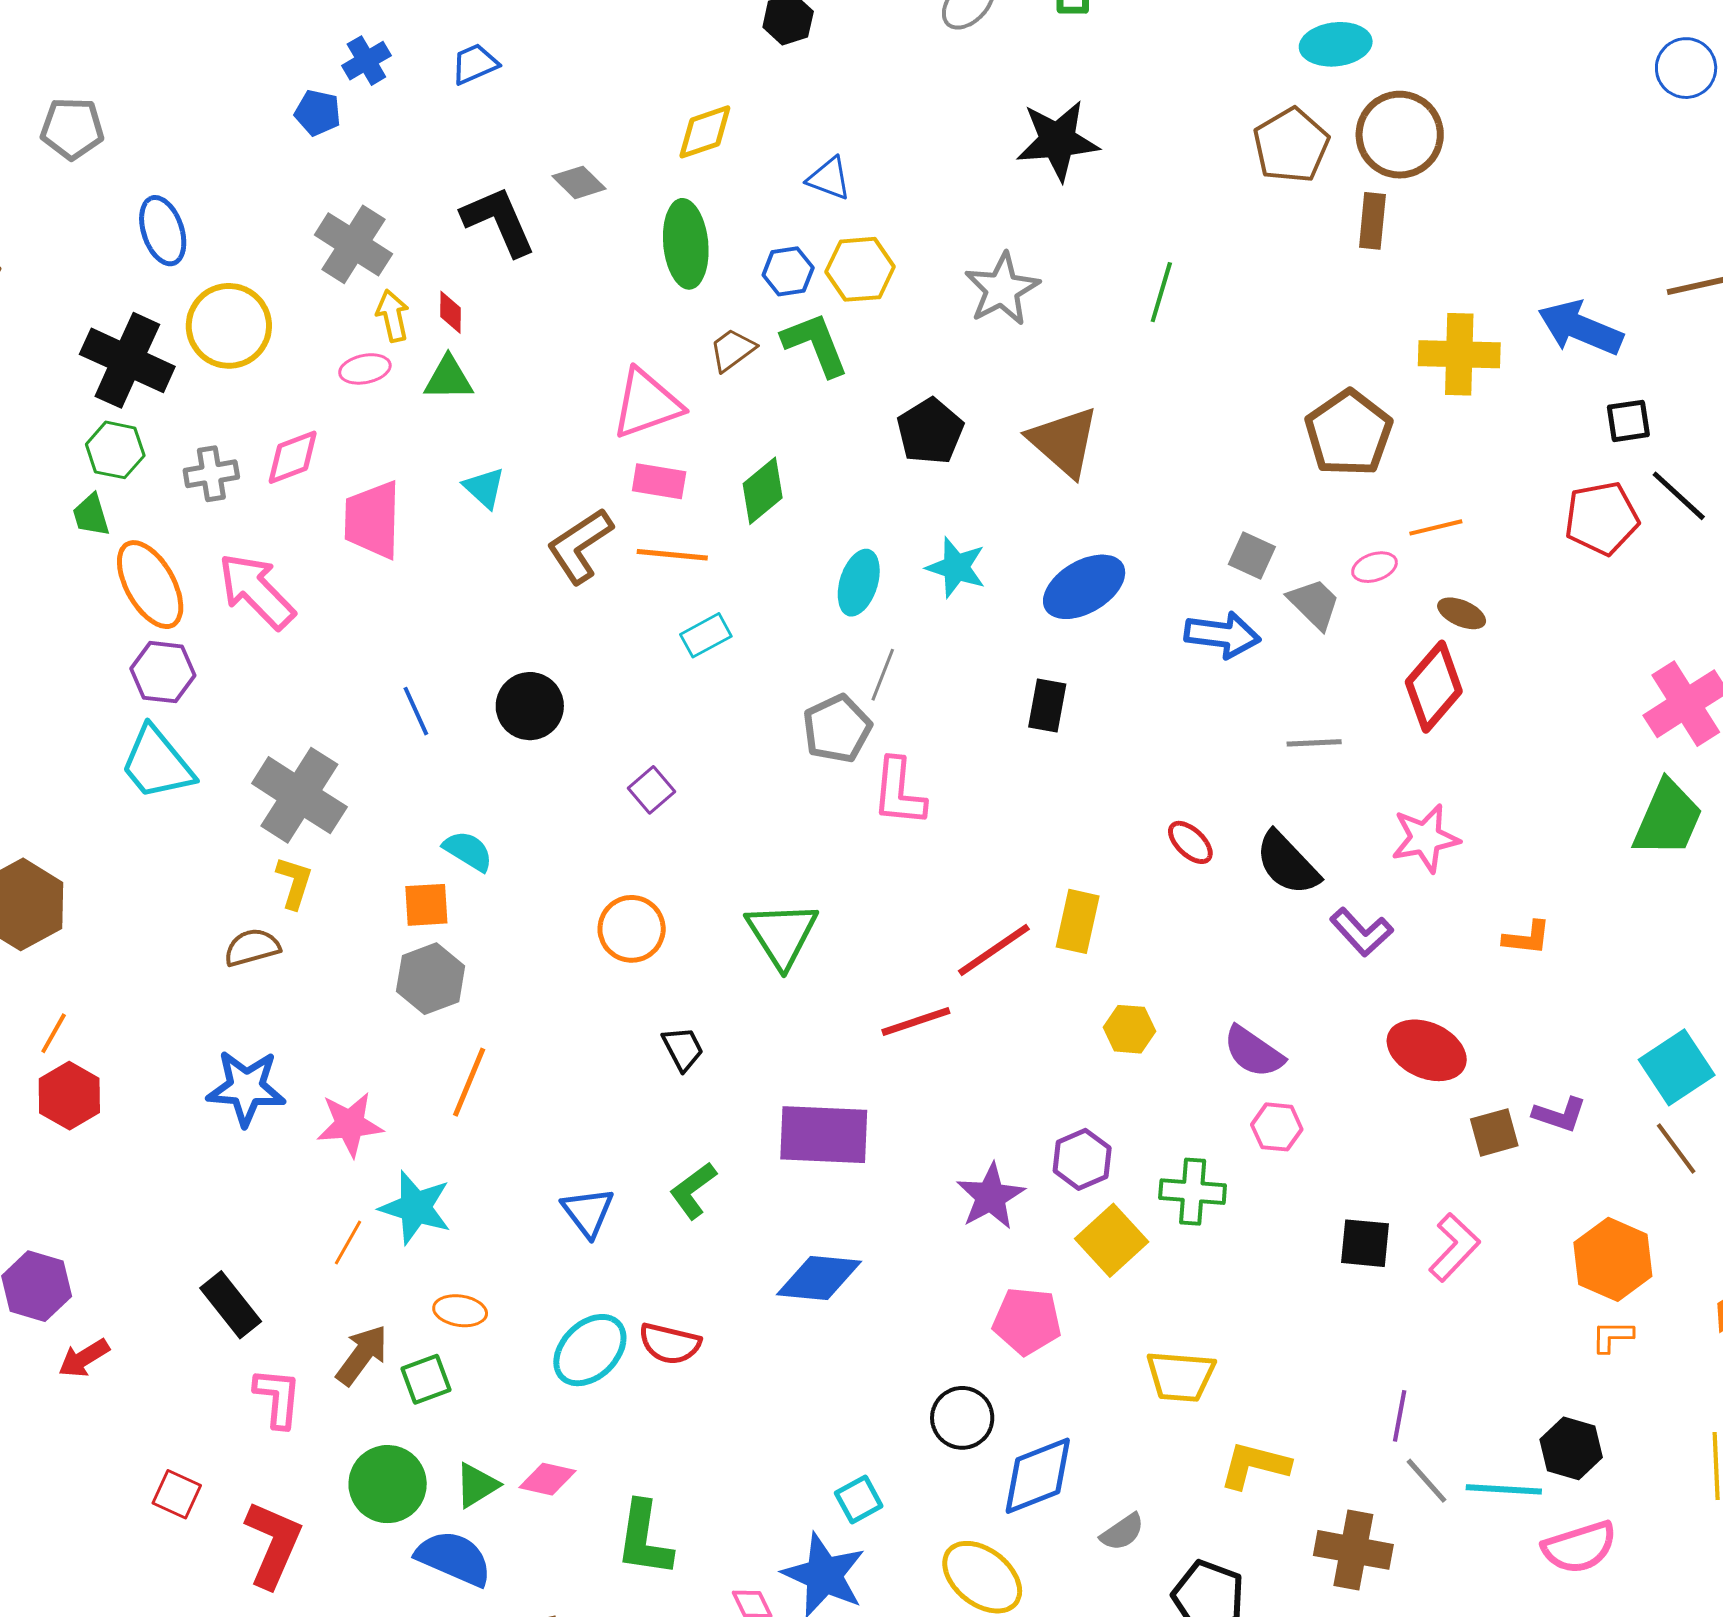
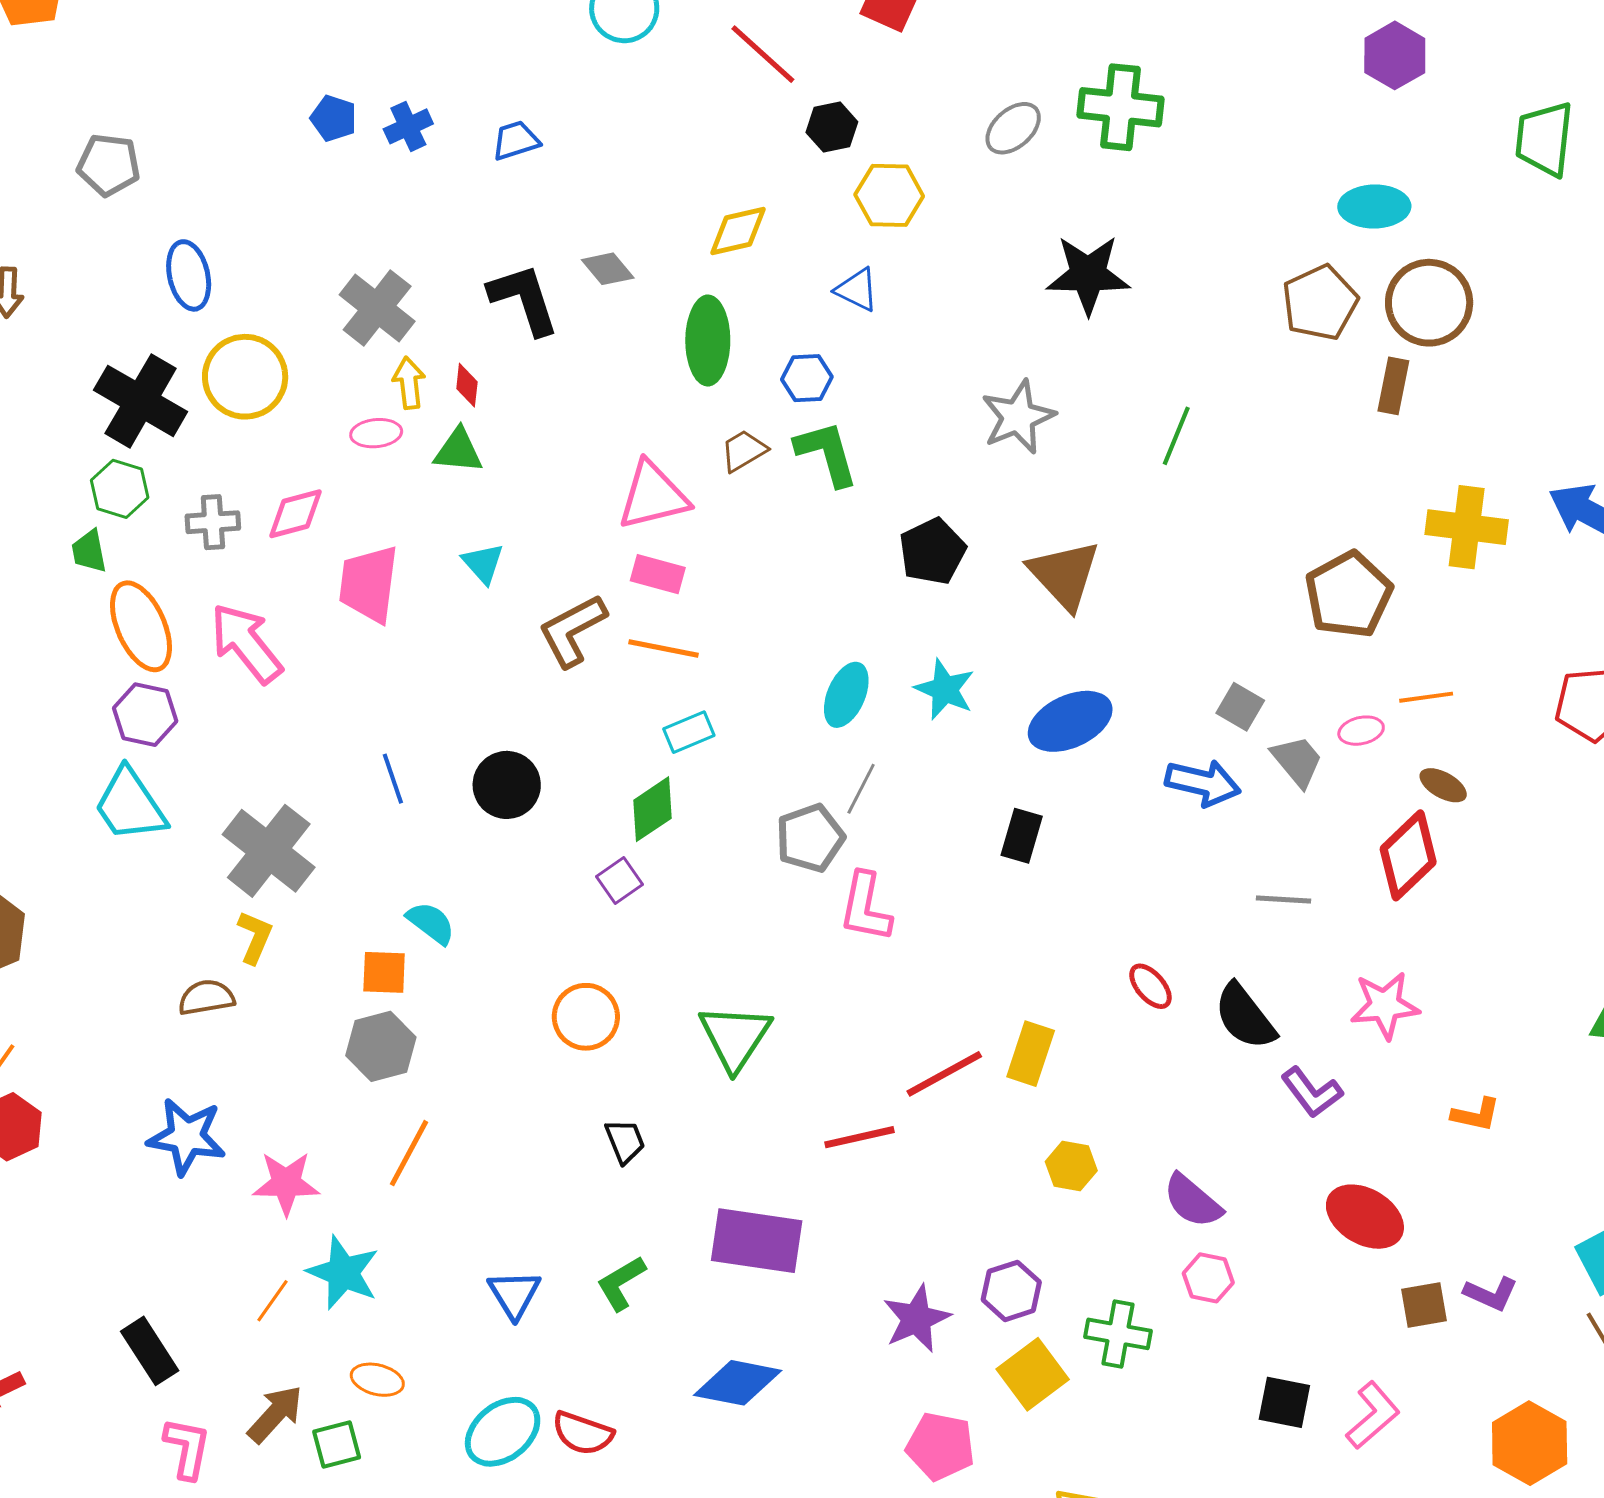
blue pentagon: (318, 113) -> (334, 118), moved
yellow hexagon: (860, 269) -> (889, 195), moved
green diamond: (763, 491) -> (653, 809), moved

